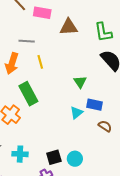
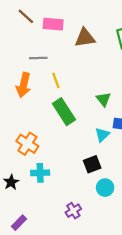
green rectangle: (28, 94) -> (64, 112), moved
cyan cross: (20, 154) -> (40, 173), moved
black square: (54, 157) -> (92, 164), moved

